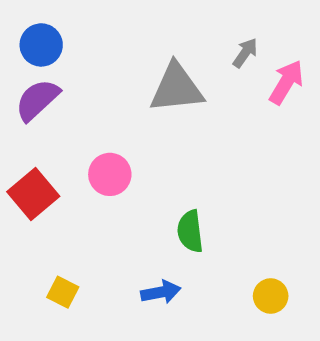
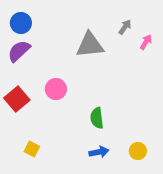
pink arrow: (286, 82) -> (146, 42), size x0.7
blue arrow: (161, 292) -> (99, 152), moved

